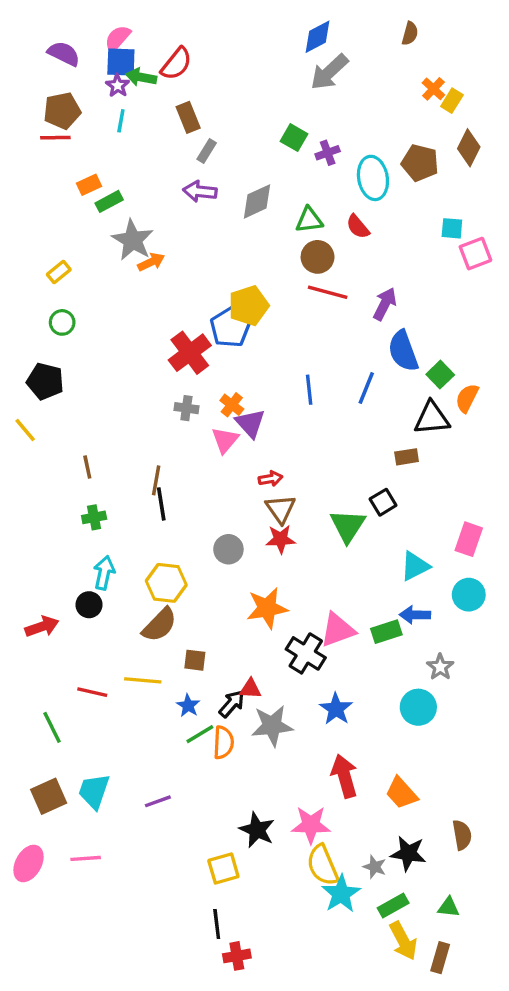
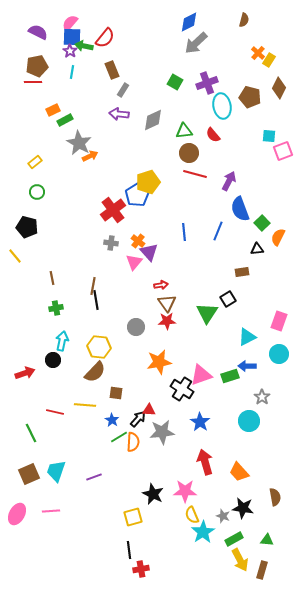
purple cross: (328, 153) -> (207, 83), moved, size x1.5
black triangle: (432, 418) -> (257, 249), size x0.6
yellow semicircle: (323, 865) -> (192, 515), size x0.7

